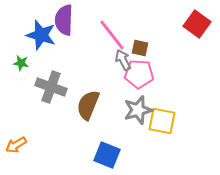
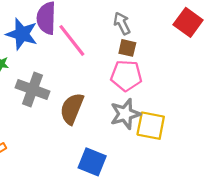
pink line: (112, 35) -> (72, 40), moved
gray arrow: (123, 60) -> (122, 23), moved

